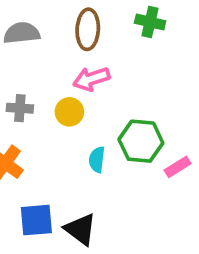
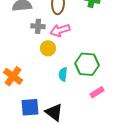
gray cross: (20, 108) -> (38, 26), moved
pink rectangle: (178, 167) -> (97, 92), moved

